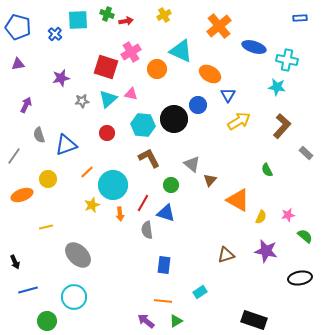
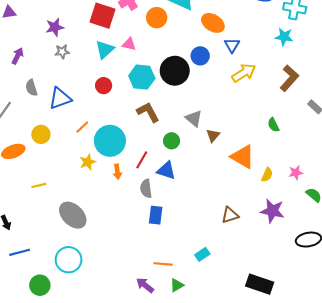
gray star: (82, 101) -> (62, 52), moved
blue rectangle: (164, 265) -> (156, 215), moved

